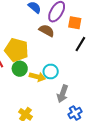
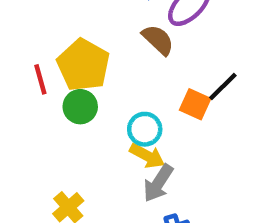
orange square: (75, 23) -> (195, 104), moved
yellow arrow: (37, 77) -> (147, 156), moved

